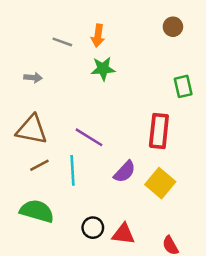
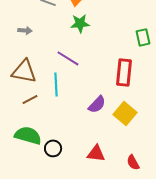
purple line: (89, 137) -> (68, 58), moved
cyan line: (72, 170) -> (56, 84), moved
black circle: (93, 228) -> (53, 148), moved

